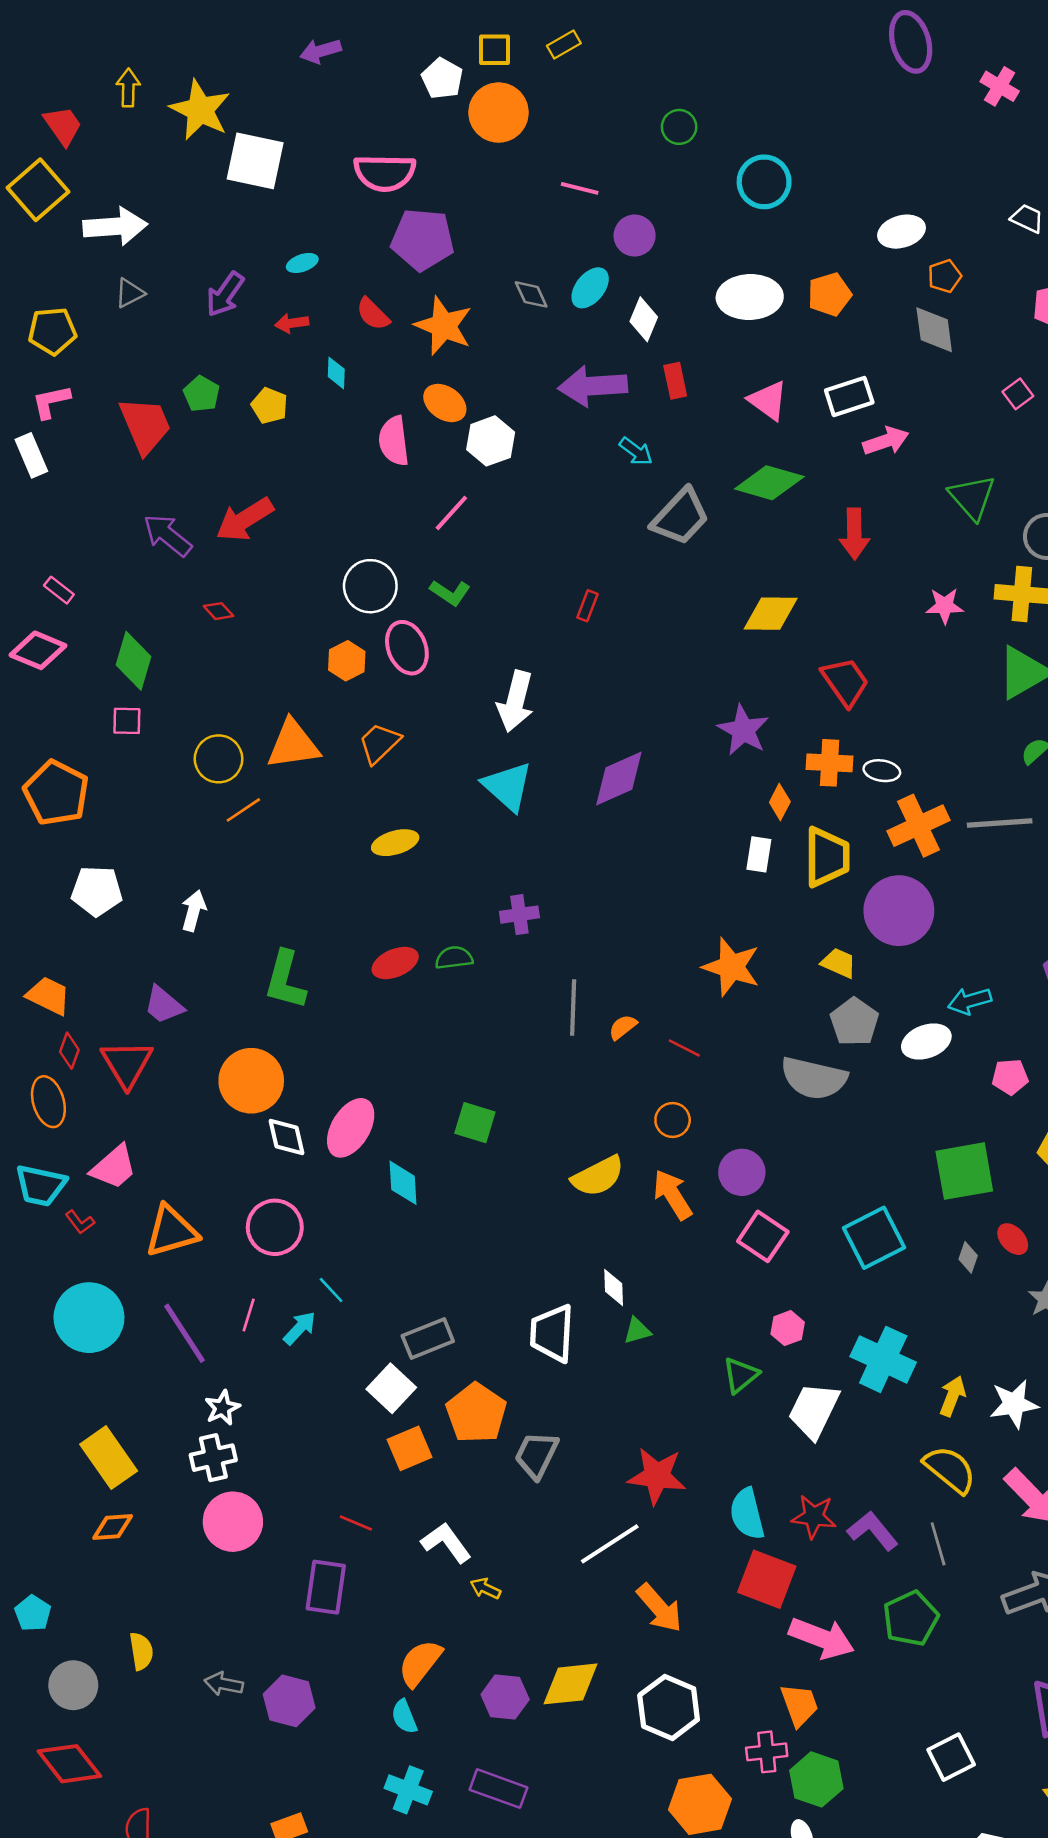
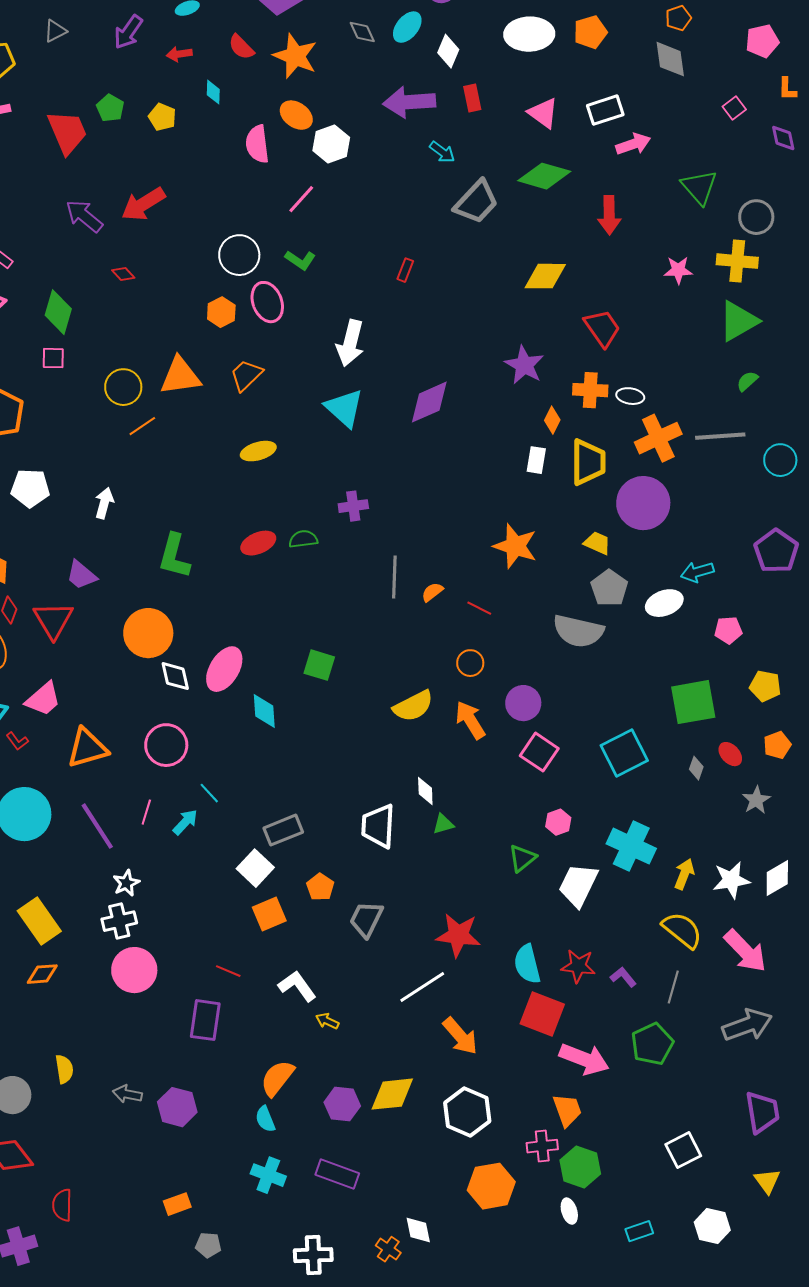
orange pentagon: (476, 1413) -> (320, 887), size x0.6
purple L-shape: (873, 1531) -> (623, 977), size x0.7
gray line: (938, 1544) -> (673, 987), turned 32

